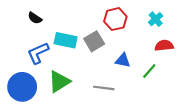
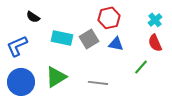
cyan cross: (156, 19) -> (155, 20), moved
red semicircle: (164, 46) -> (155, 43), turned -108
blue L-shape: (38, 53) -> (17, 46), moved
blue triangle: (123, 60) -> (116, 44), moved

